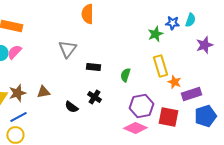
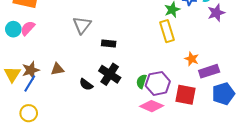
purple star: (204, 45) -> (216, 13), moved
yellow rectangle: (160, 66) -> (167, 31), moved
green semicircle: (125, 75) -> (141, 81), moved
black cross: (94, 97) -> (110, 74), size x1.5
blue line: (18, 117) -> (30, 83), moved, turned -30

